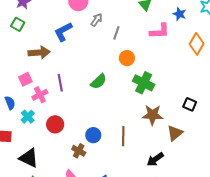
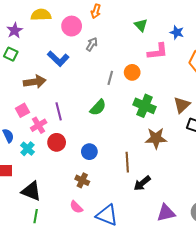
blue L-shape: (63, 32) -> (58, 59), turned -105
gray line: (116, 33) -> (110, 78), moved
orange circle: (127, 58) -> (132, 72), moved
red circle: (55, 124) -> (57, 142), moved
brown triangle: (175, 133) -> (182, 105), moved
blue circle: (93, 135) -> (89, 152), moved
black arrow: (155, 159) -> (142, 183), moved

